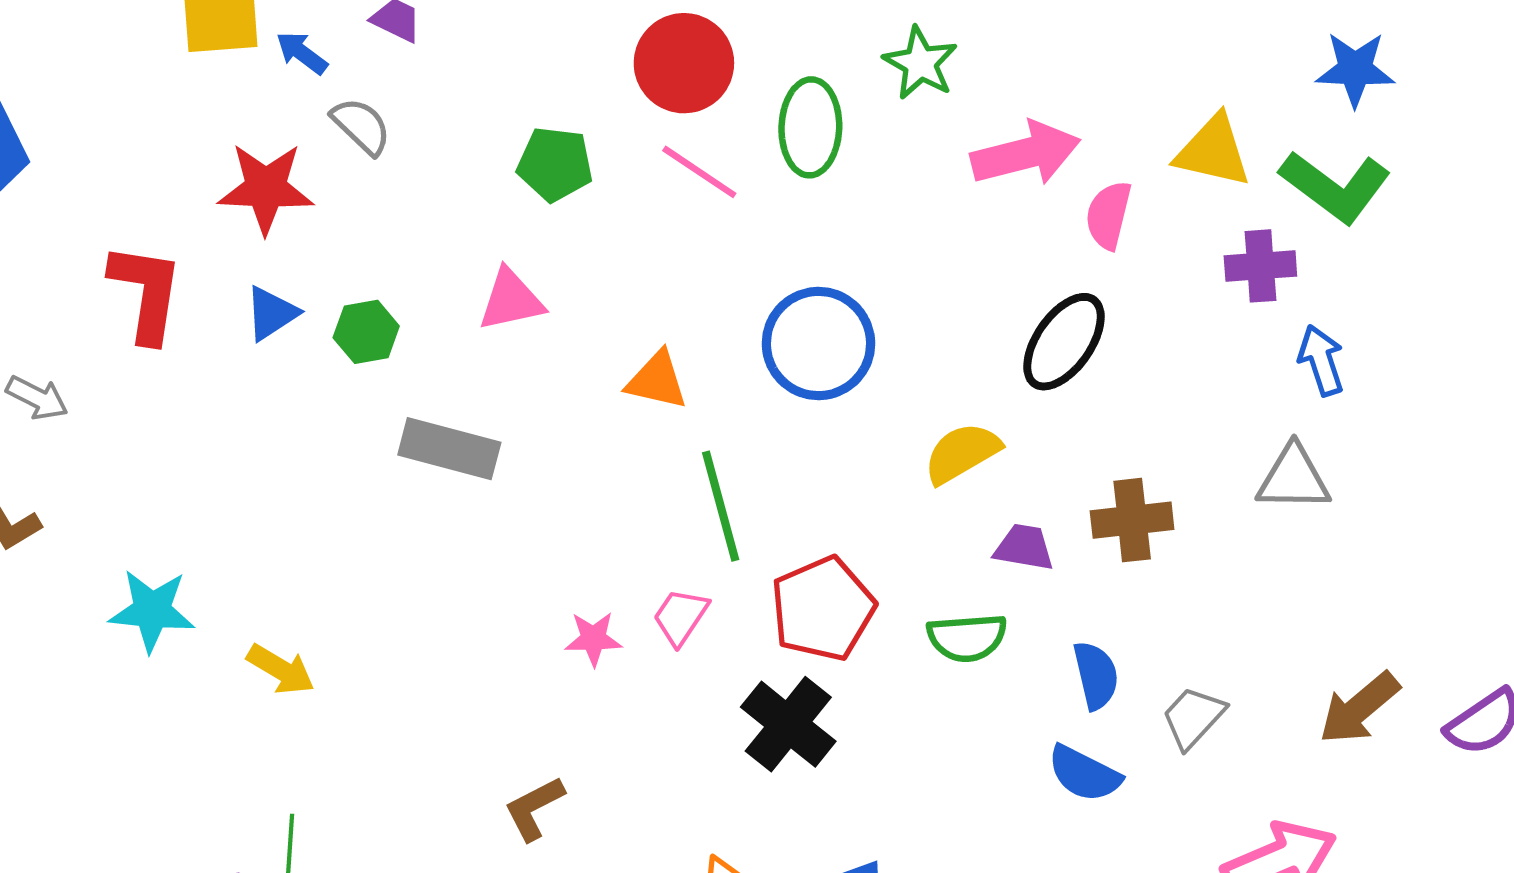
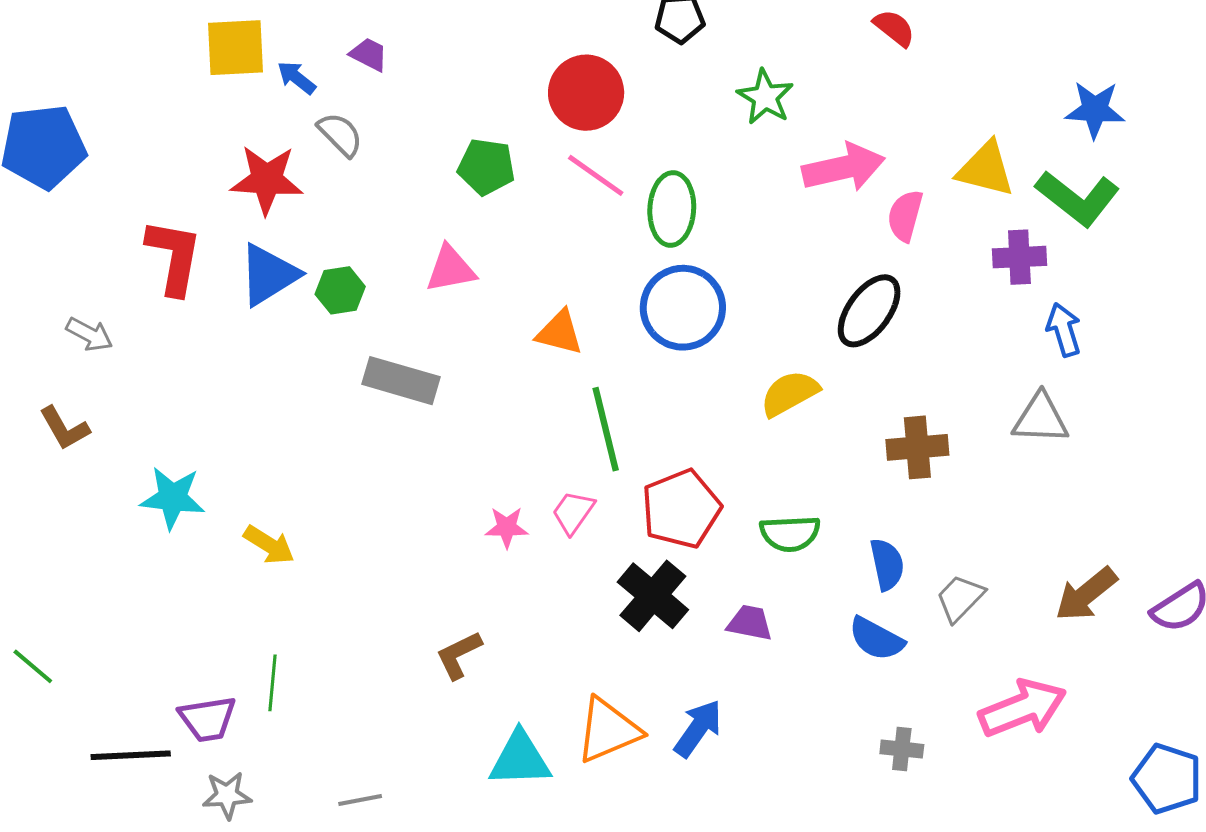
green ellipse: (810, 127) -> (672, 209), moved
blue triangle: (271, 313) -> (269, 275), size x1.5
purple trapezoid: (1024, 547) -> (750, 623), moved

